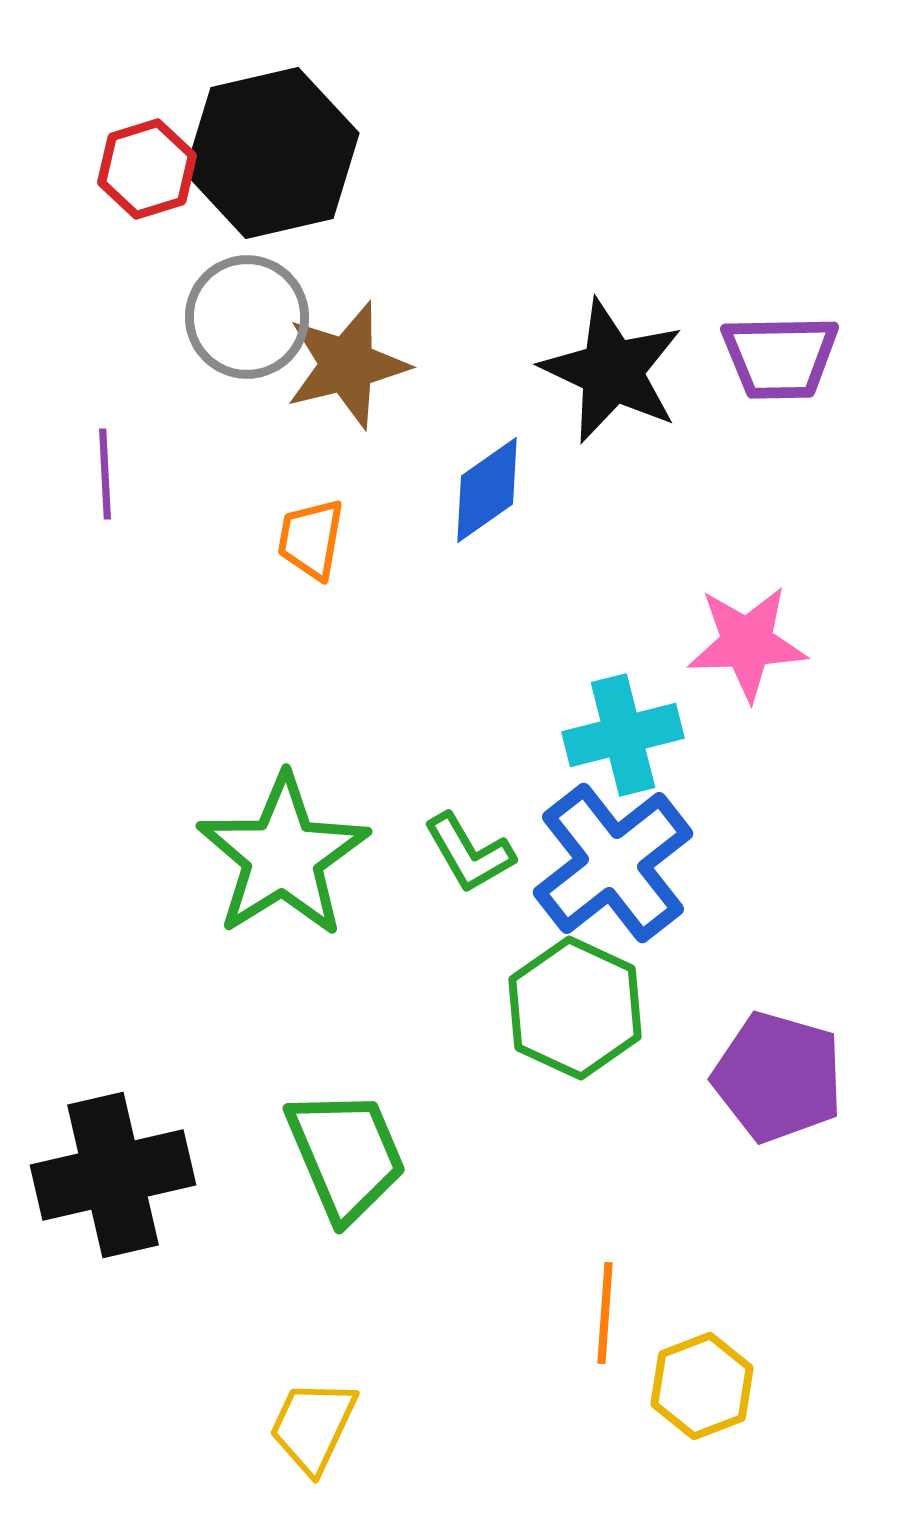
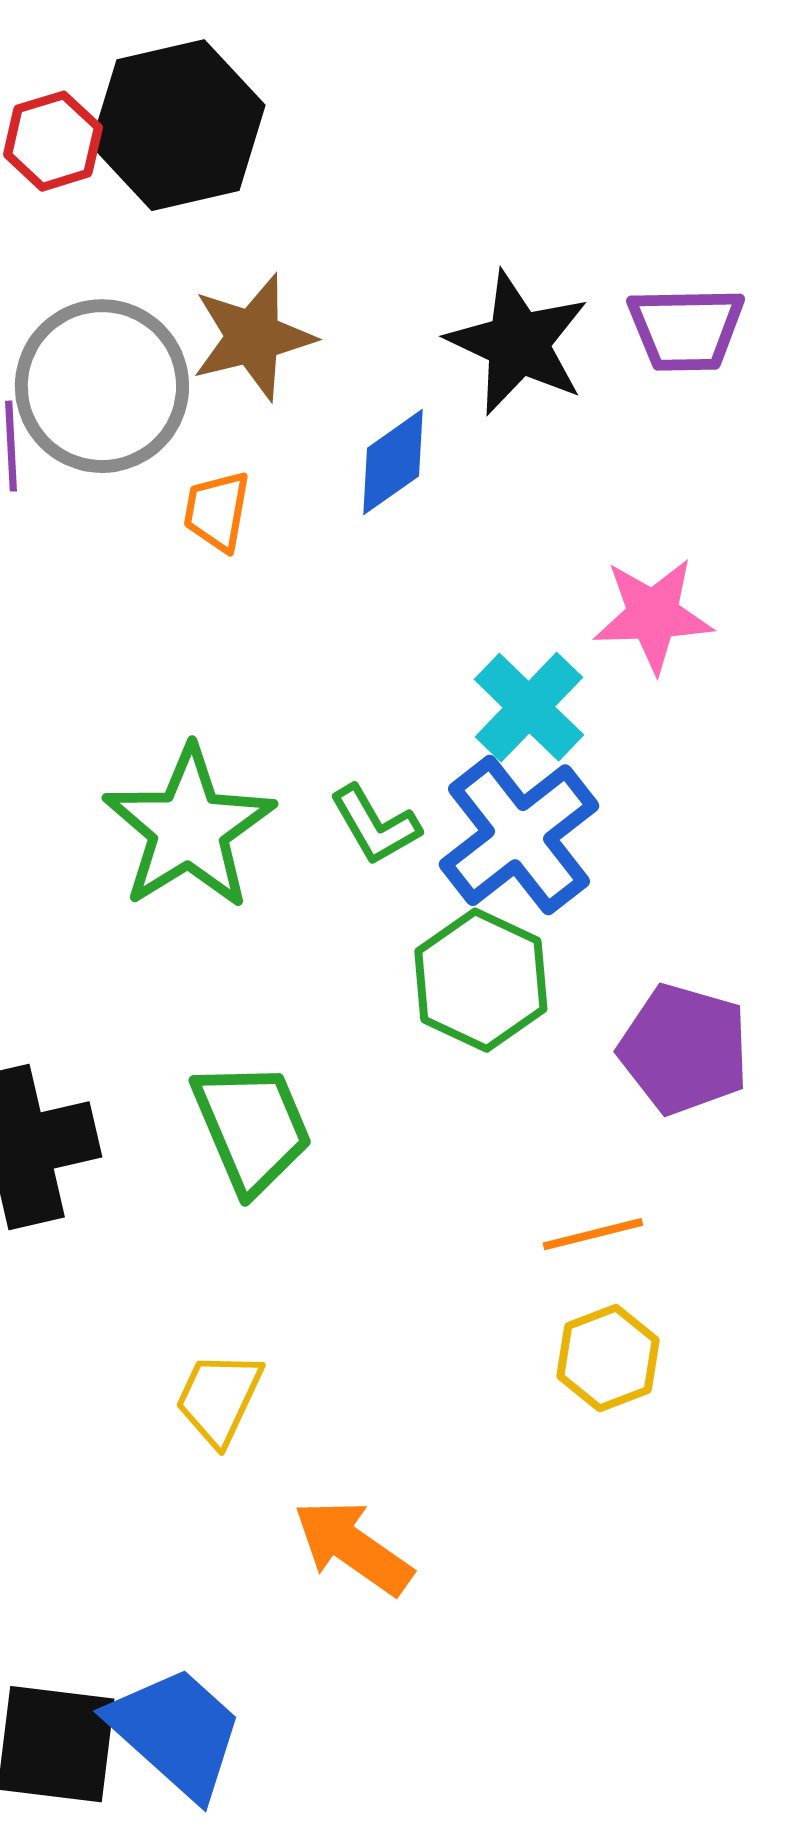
gray circle: (247, 317) -> (102, 386), moved, size x1.4
cyan cross: (623, 735) -> (529, 707), turned -32
orange line: (605, 1313) -> (593, 1234), moved, turned 72

